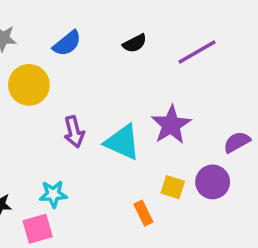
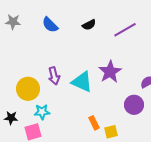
blue semicircle: (67, 43) -> (50, 25), turned 84
yellow circle: (29, 85) -> (28, 89), moved
yellow square: (173, 187) -> (111, 132), moved, turned -32

